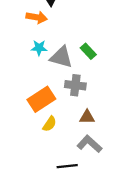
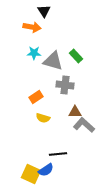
orange rectangle: (41, 99) -> (36, 97), size x0.6
yellow semicircle: (50, 124) -> (43, 118), turned 72
gray L-shape: (89, 144) -> (84, 125), moved

